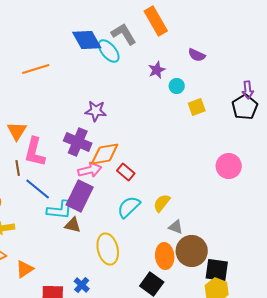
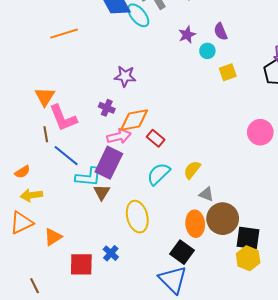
purple semicircle: (197, 55) -> (221, 32), moved, turned 42
purple cross: (78, 142) -> (107, 108), size x0.6
pink L-shape: (35, 152) -> (63, 118), turned -36
brown triangle: (73, 225) -> (102, 192), turned 48

